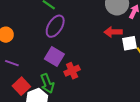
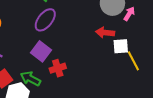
green arrow: (47, 83) -> (30, 79), turned 132

